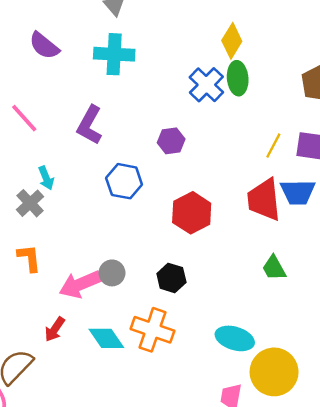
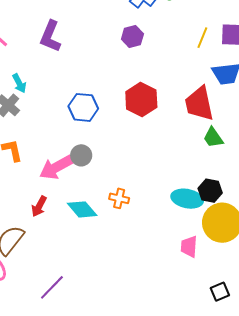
purple hexagon: (171, 141) -> (132, 36), moved
blue hexagon: (124, 181) -> (83, 107), moved
red trapezoid: (264, 200) -> (199, 104), moved
black hexagon: (171, 278) -> (210, 191), moved
orange cross: (152, 330) -> (119, 198), size x0.6

